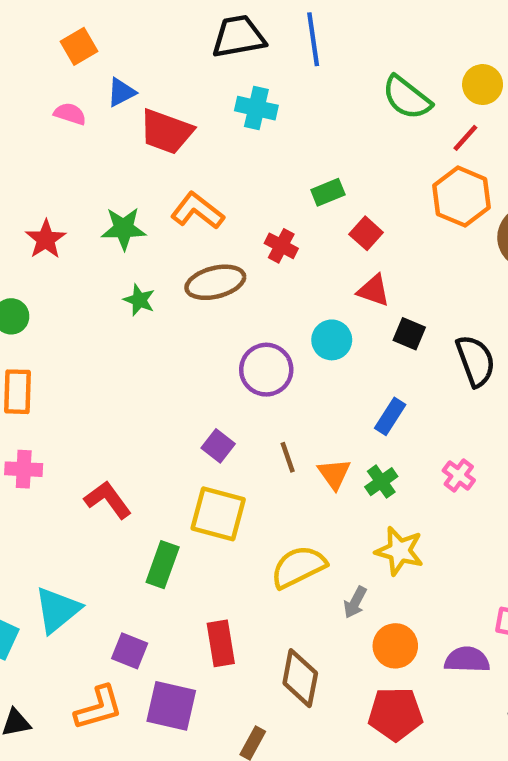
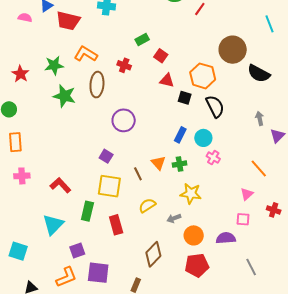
orange hexagon: (461, 197) -> (203, 76), moved
brown ellipse: (215, 282) -> (97, 85), turned -65
green star: (139, 300) -> (64, 96), size x1.6
cyan circle: (332, 340) -> (203, 138), moved
brown line: (288, 457) -> (138, 174), moved
green cross: (381, 482) -> (180, 164), turned 32
yellow semicircle: (298, 567) -> (147, 205), size x0.7
gray arrow: (355, 602) -> (174, 218), turned 48
cyan triangle: (57, 610) -> (53, 225), moved
red rectangle: (221, 643) -> (116, 225), moved
purple square: (130, 651) -> (77, 251), turned -35
brown diamond: (300, 678) -> (153, 254), turned 40

